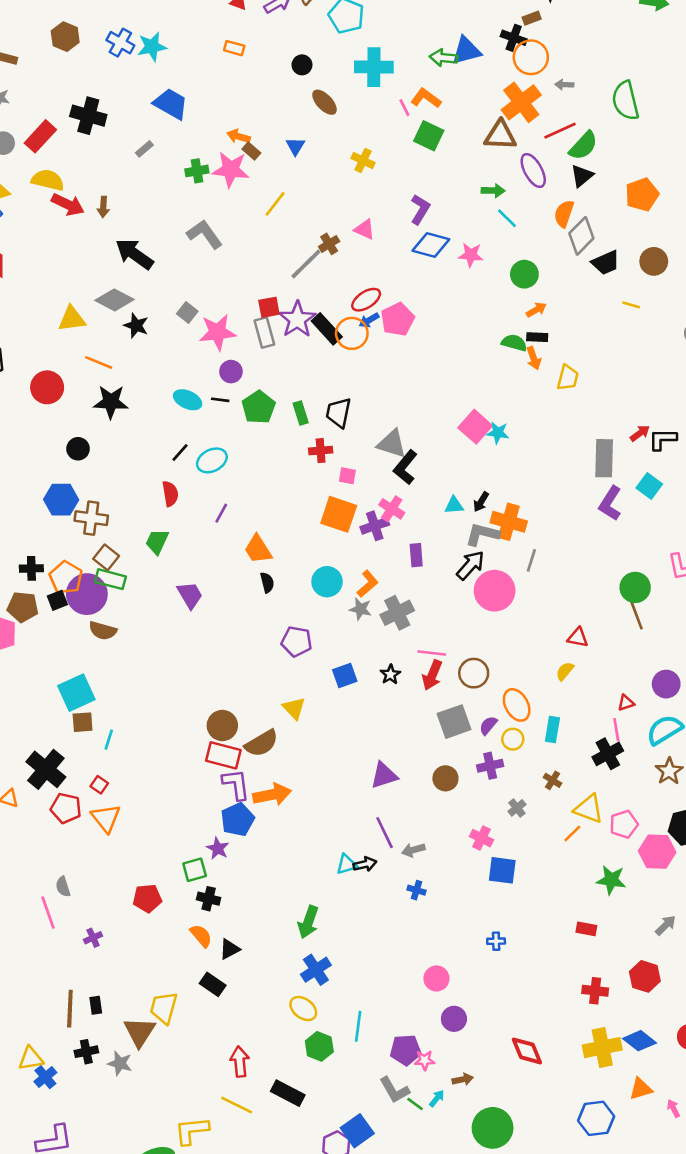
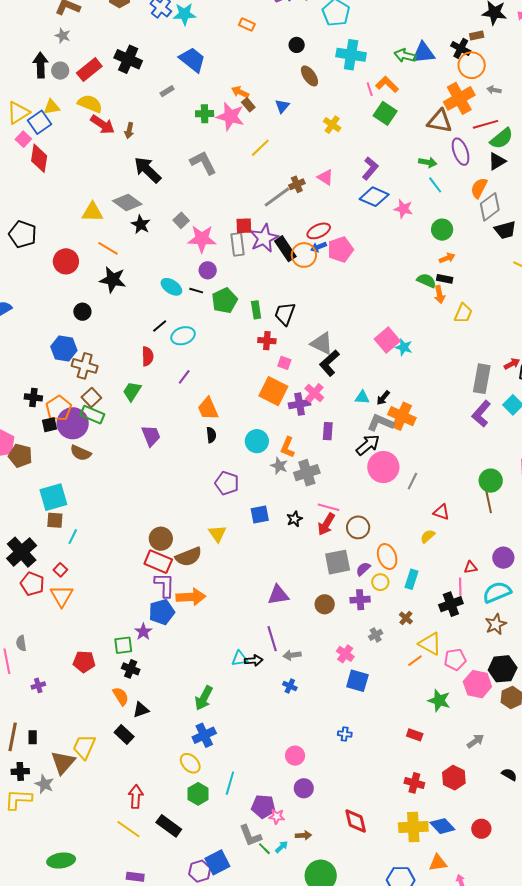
gray line: (531, 560) -> (412, 481), moved
orange L-shape: (368, 584) -> (287, 447), turned 145
brown pentagon: (23, 607) -> (20, 456), moved
yellow L-shape: (192, 1131) -> (18, 799), moved

